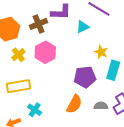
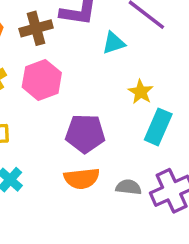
purple pentagon: (85, 77) -> (85, 134), moved
orange semicircle: (74, 104) -> (82, 178), turned 48

